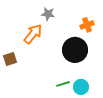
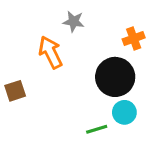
orange arrow: (33, 34) -> (51, 52), turned -65
cyan circle: (81, 87) -> (124, 112), moved

